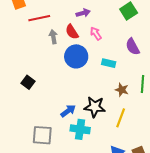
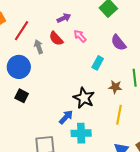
red line: (39, 18) -> (22, 31), turned -35
blue circle: (76, 56) -> (19, 67), moved
cyan rectangle: (109, 63) -> (98, 63), turned -64
black star: (95, 107) -> (84, 98), moved, turned 30

